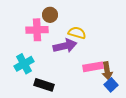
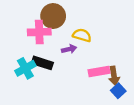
brown circle: (50, 15) -> (53, 16), size x1.5
purple arrow: (65, 46) -> (69, 49), size x0.6
black rectangle: (44, 85) -> (42, 63), moved

